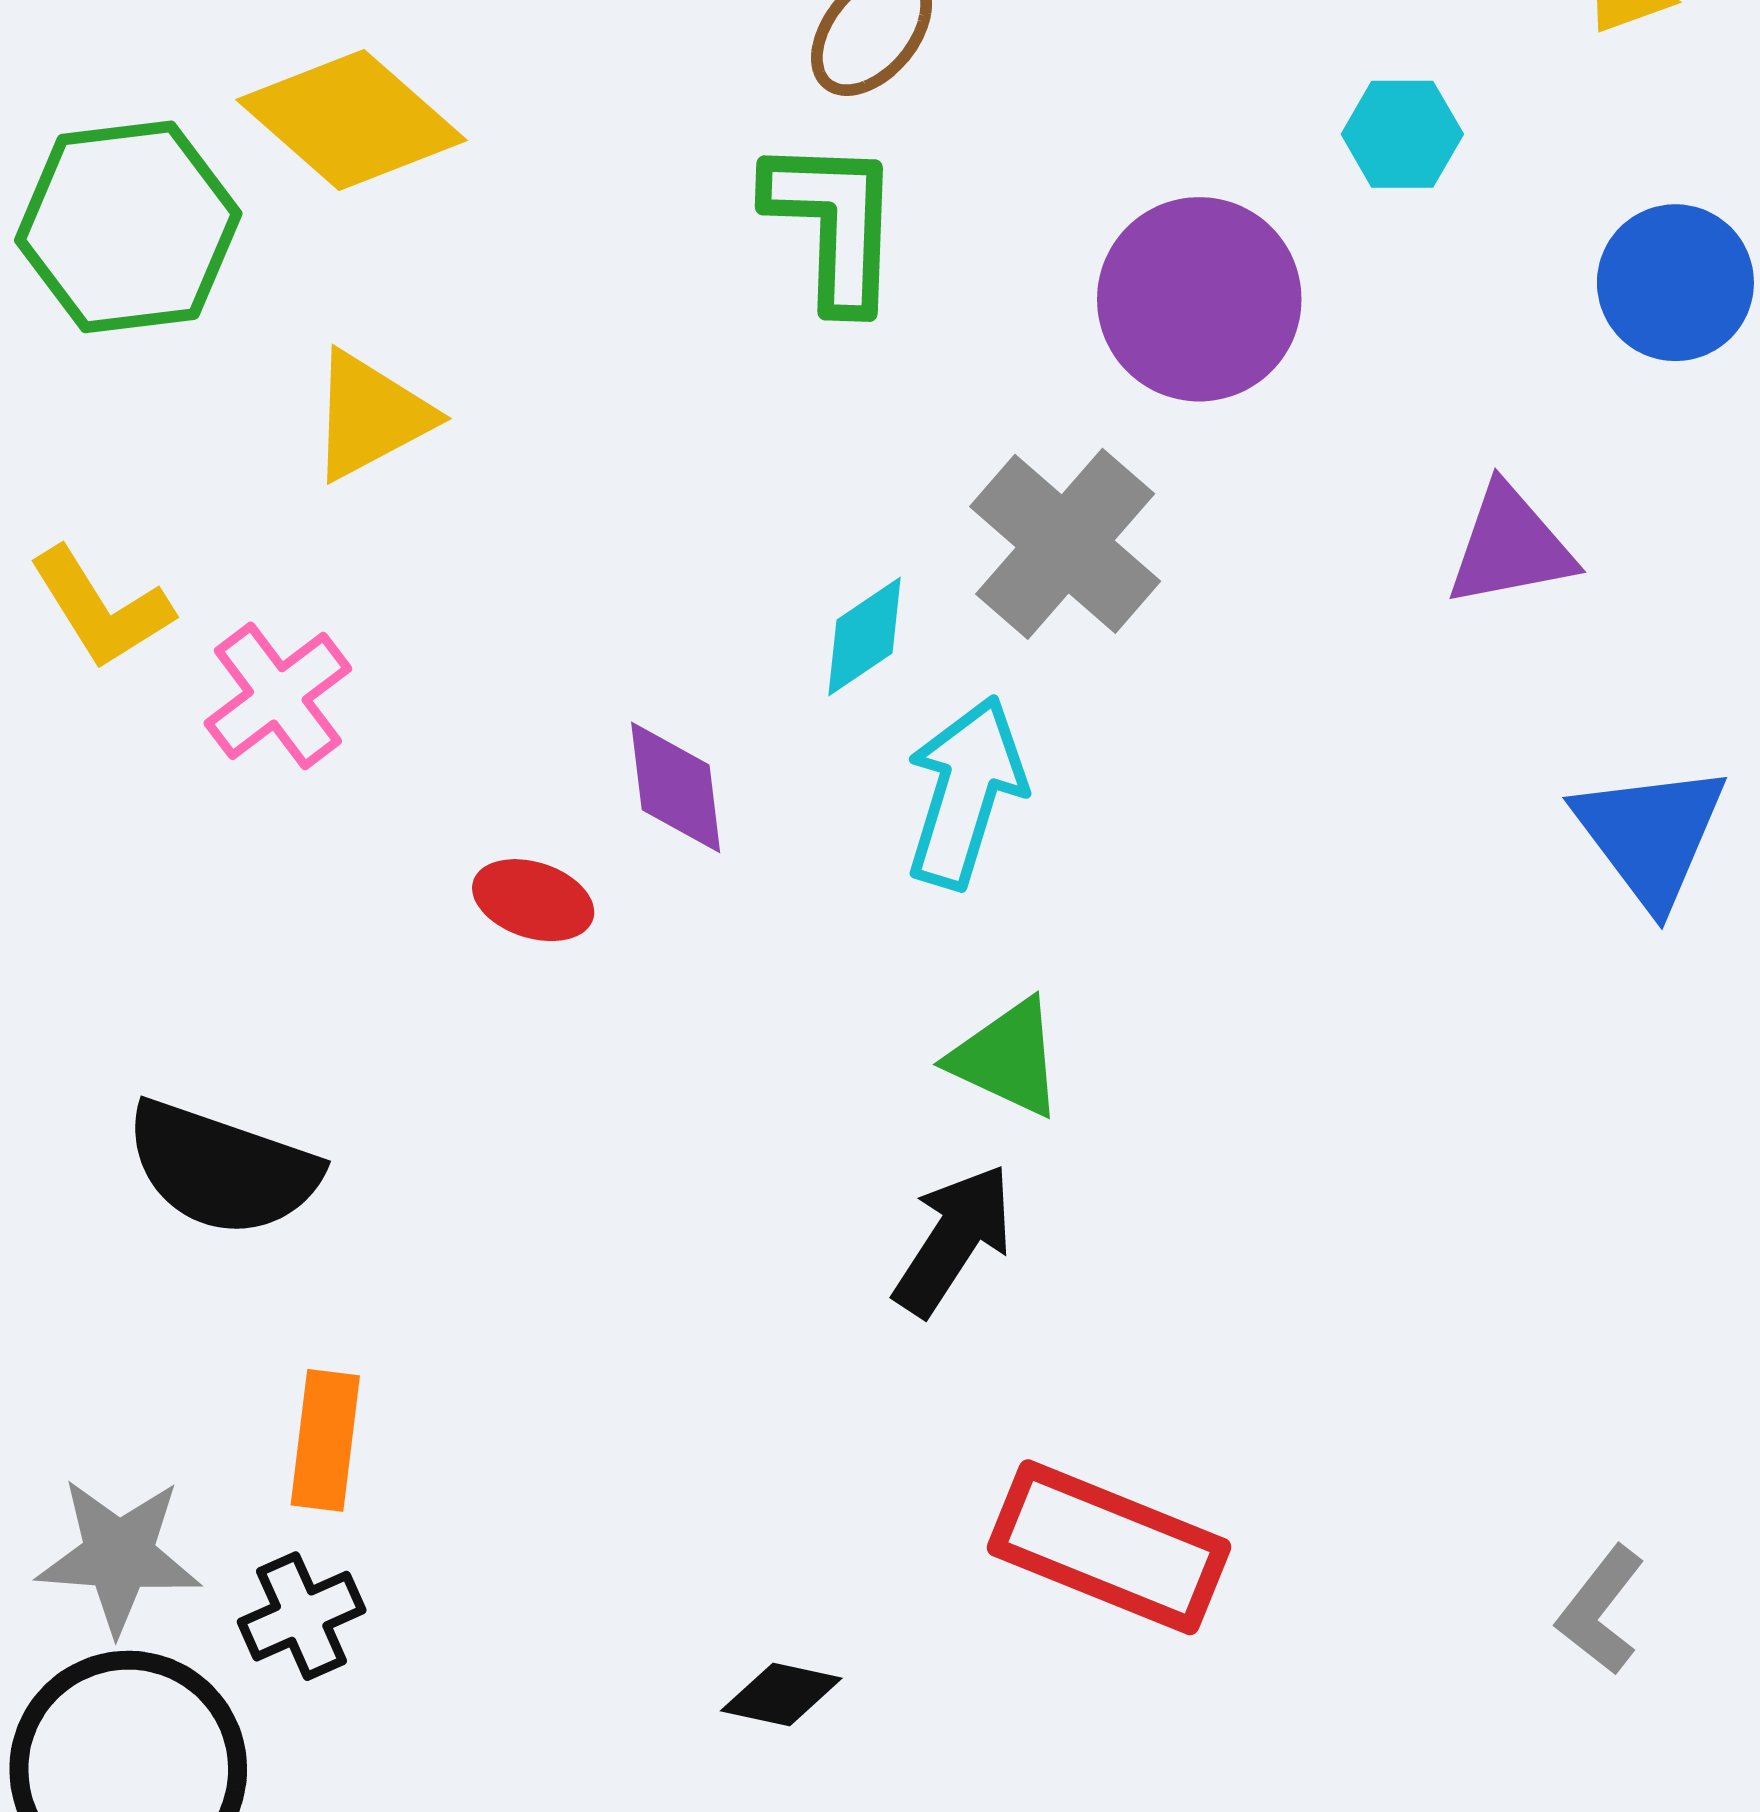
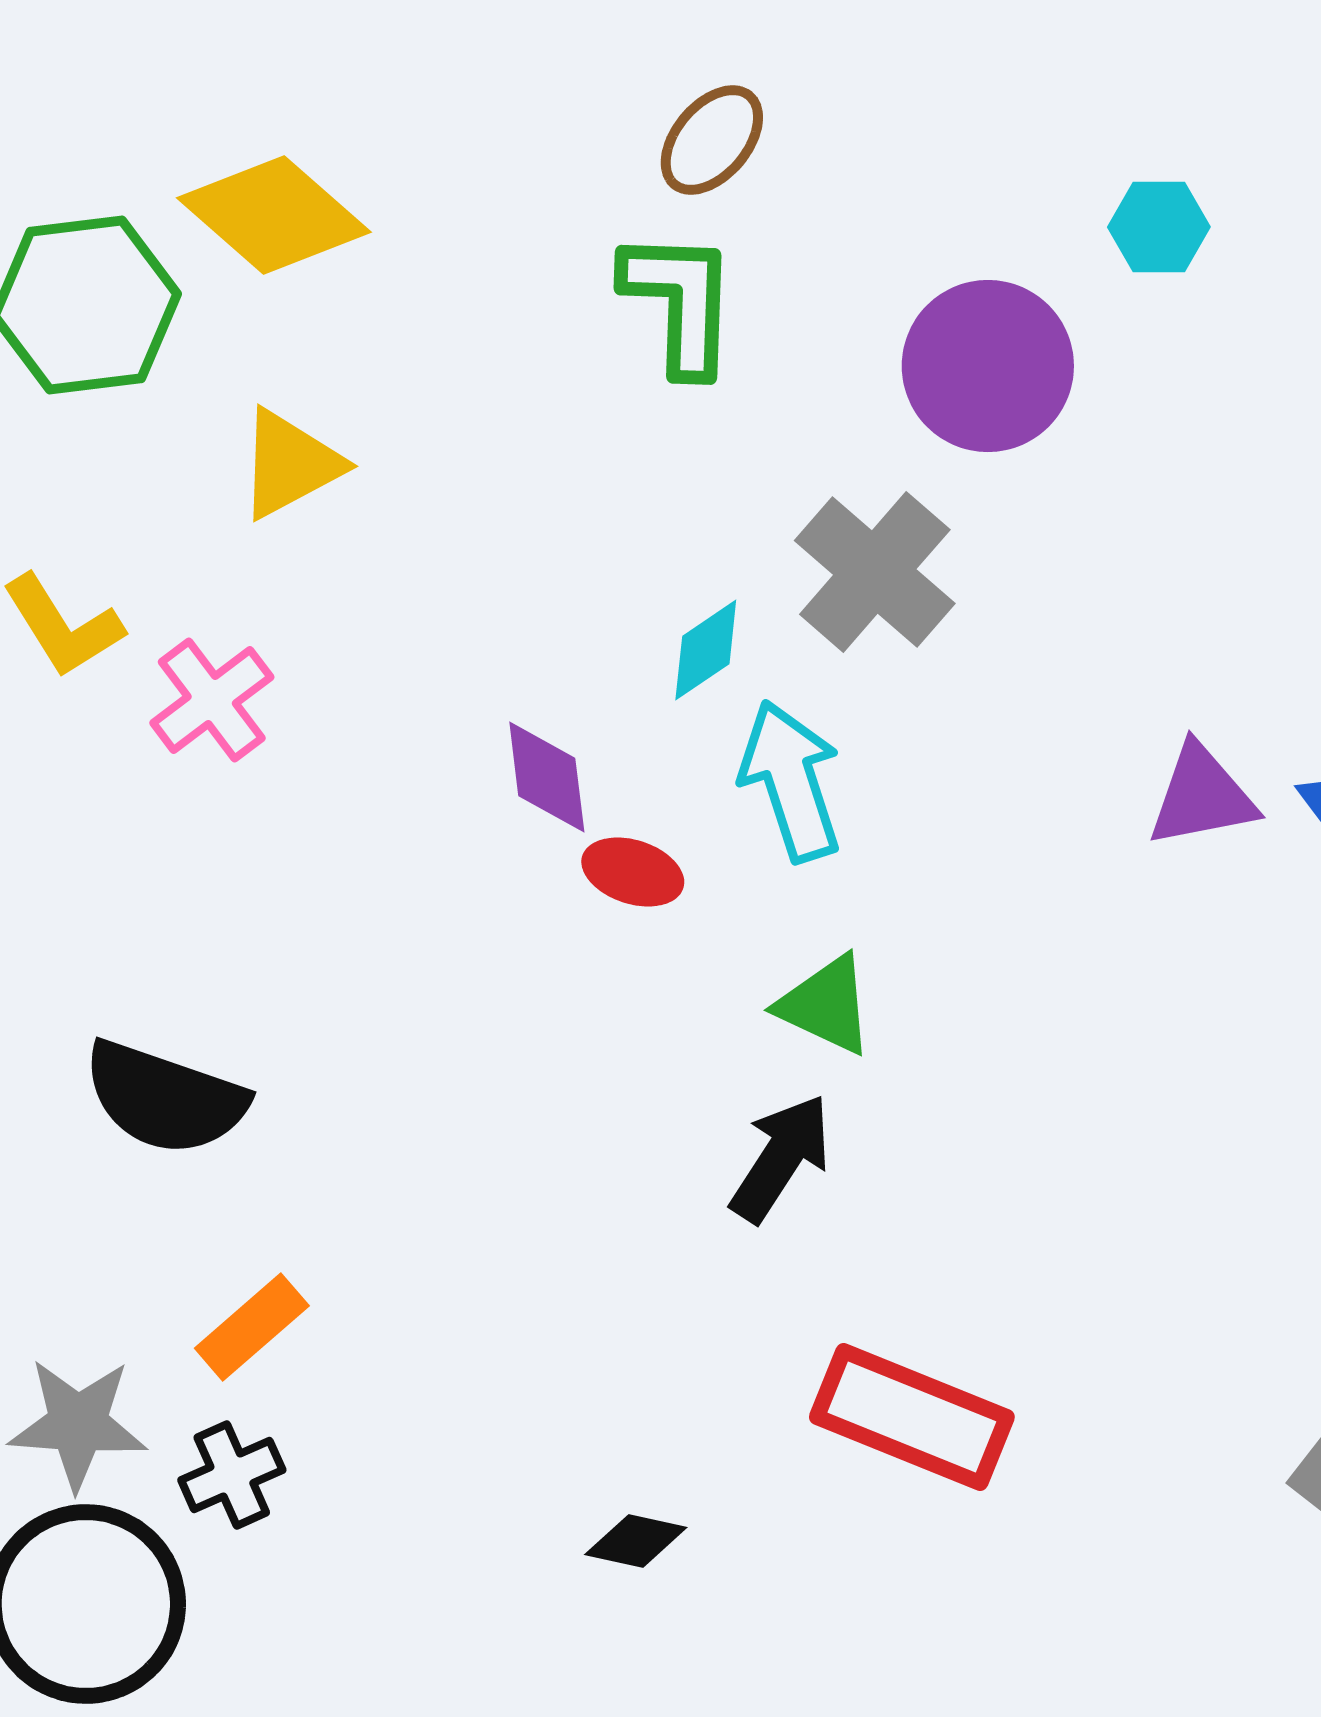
purple triangle: (1510, 546) -> (1202, 796), moved
cyan arrow: (965, 792) -> (791, 781), turned -35
red ellipse: (533, 900) -> (633, 872), moved
orange rectangle: (325, 1440) -> (252, 1327), turned 42

